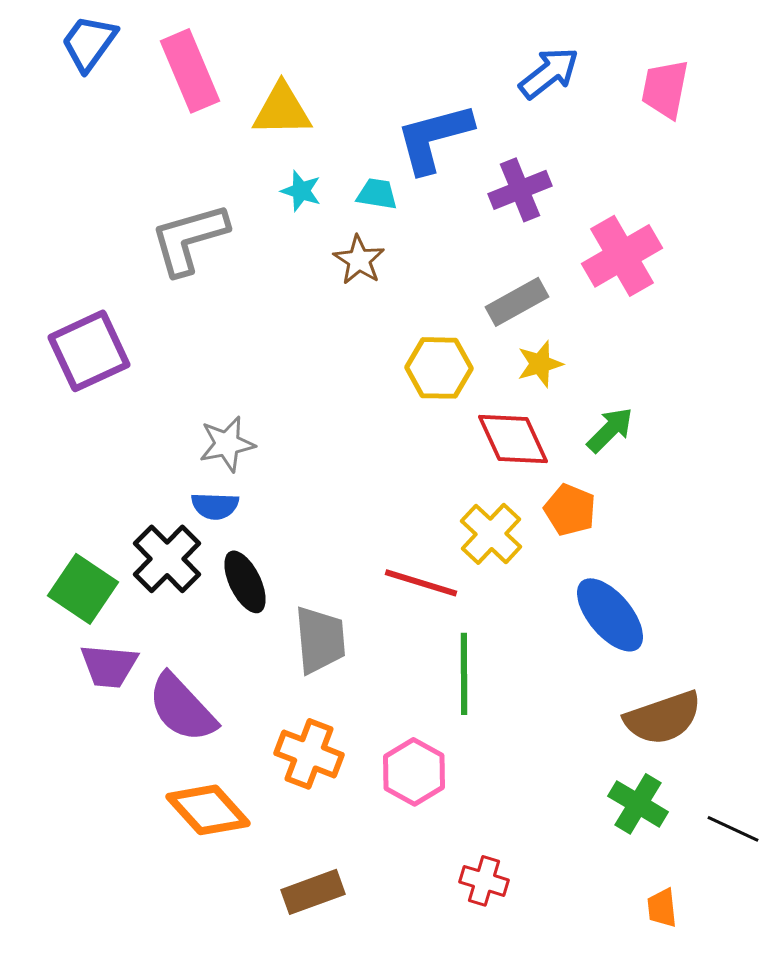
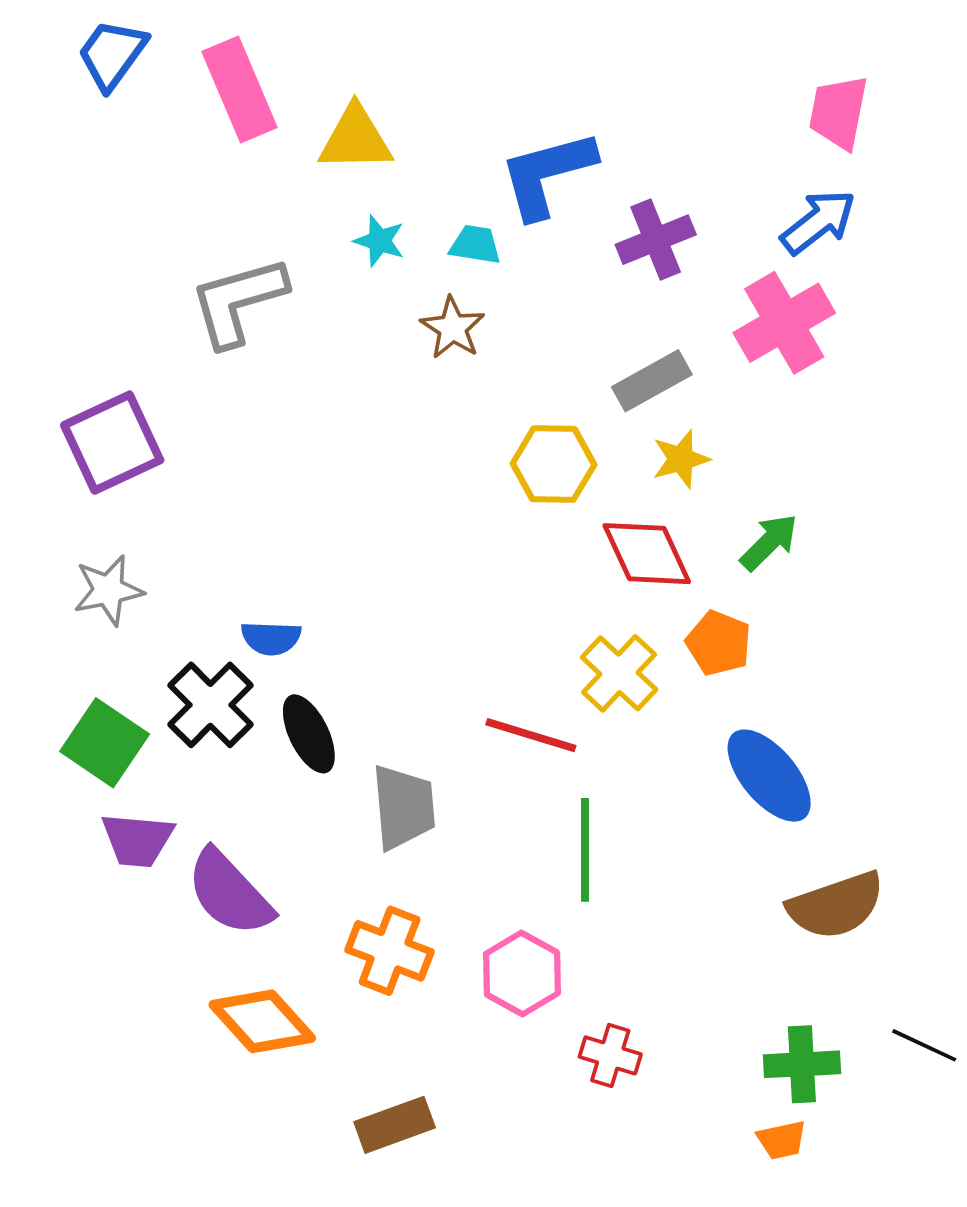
blue arrow: (549, 73) -> (818, 222), moved
gray star: (227, 444) -> (108, 590), moved
green cross: (638, 804) -> (802, 1064), moved, turned -34
red cross: (484, 881) -> (610, 1055), moved
orange trapezoid: (662, 908) -> (782, 1140), moved, turned -96

